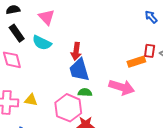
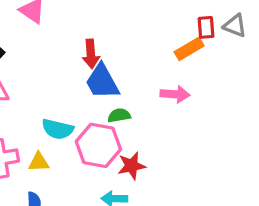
cyan semicircle: (42, 43) -> (58, 129), moved
pink arrow: (122, 87) -> (175, 94), size x0.7
yellow triangle: (31, 100) -> (39, 162), moved

